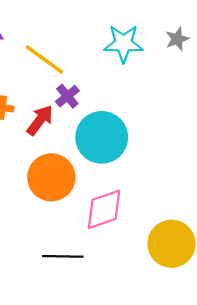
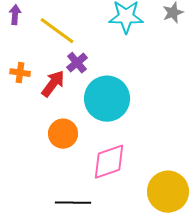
orange circle: (51, 177) -> (63, 134), size x0.7

